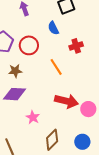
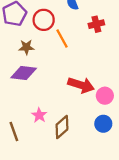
orange line: (56, 67) -> (62, 38), moved
pink star: (33, 117) -> (39, 115), moved
blue circle: (82, 142) -> (103, 124), moved

